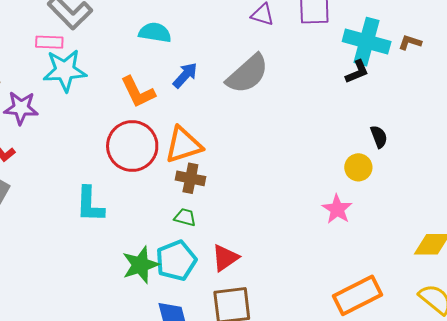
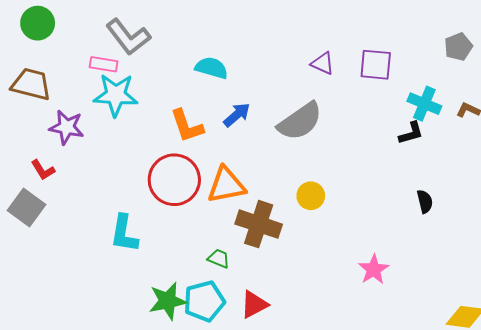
cyan cross: (367, 42) -> (424, 104), size x0.7
yellow circle: (358, 167) -> (311, 196), moved
brown cross: (190, 178) -> (259, 224), moved, size x1.5

